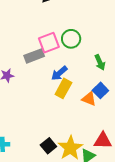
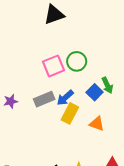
gray rectangle: (34, 56) -> (44, 99), moved
blue square: (100, 90) -> (95, 92), moved

